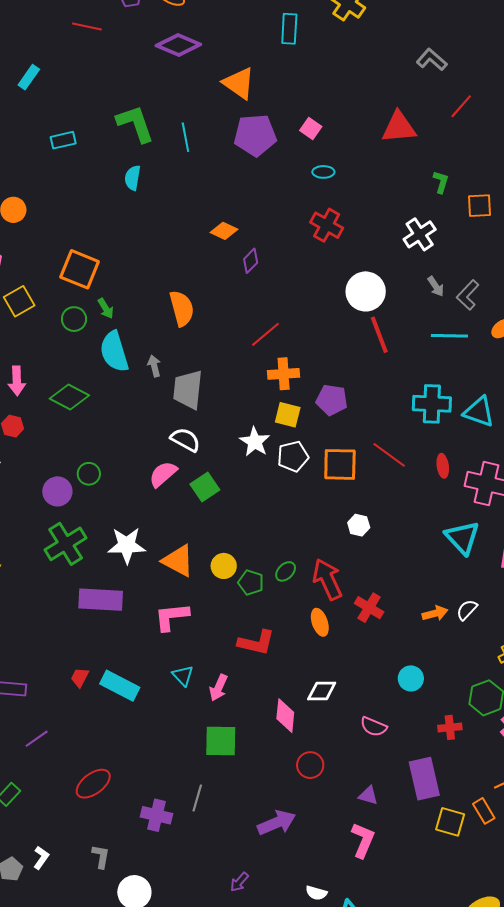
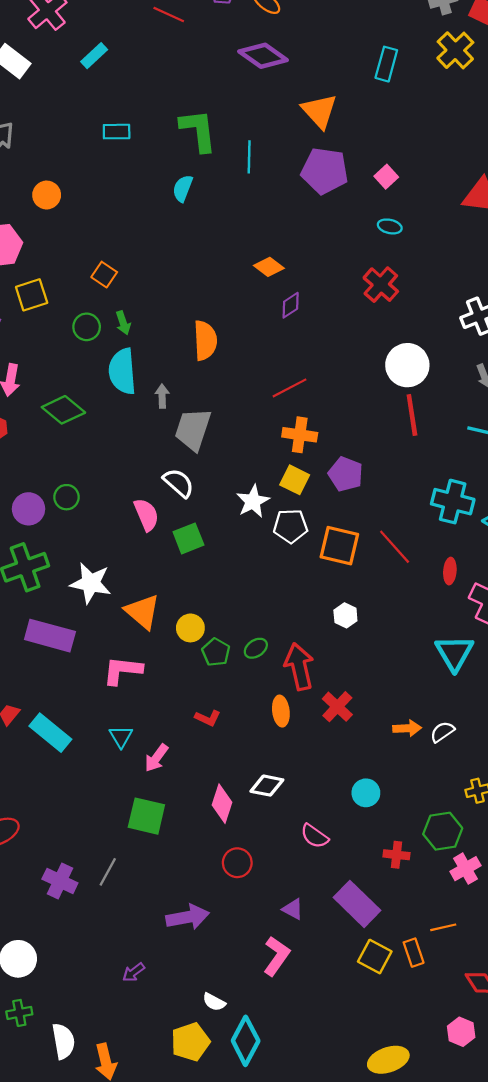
orange square: (80, 269) -> (104, 275), size x0.6
pink semicircle: (163, 474) -> (146, 515), turned 96
red L-shape: (256, 642) -> (208, 718), size x0.6
purple rectangle: (424, 779) -> (357, 904), turned -45

